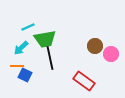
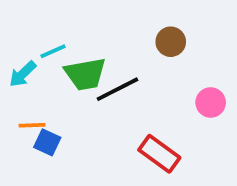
brown circle: (95, 46) -> (171, 42), moved
cyan arrow: (21, 48) -> (23, 74), moved
black line: (50, 58) -> (118, 89), moved, turned 75

